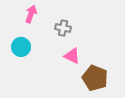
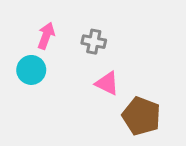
pink arrow: (31, 14) -> (46, 36), moved

